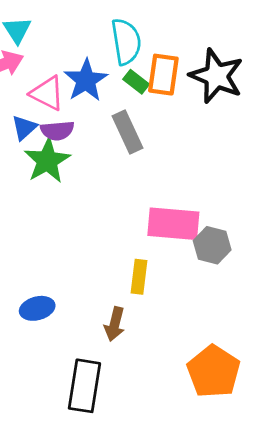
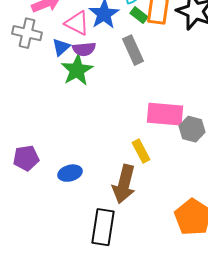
yellow rectangle: (139, 277) -> (141, 151), turned -35
brown arrow: (115, 324) -> (124, 184), size x1.6

